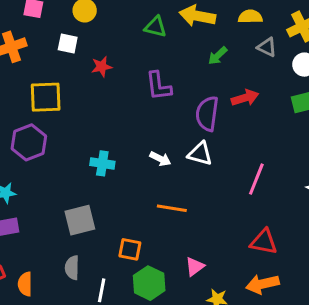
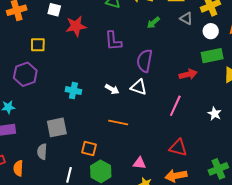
red star: (102, 67) -> (76, 26), size x1.5
yellow square: (46, 97) -> (38, 45), size x0.7
red arrow: (245, 98) -> (188, 74), moved
pink triangle: (195, 267) -> (139, 163), moved, turned 40
gray semicircle: (72, 268) -> (42, 152), moved

